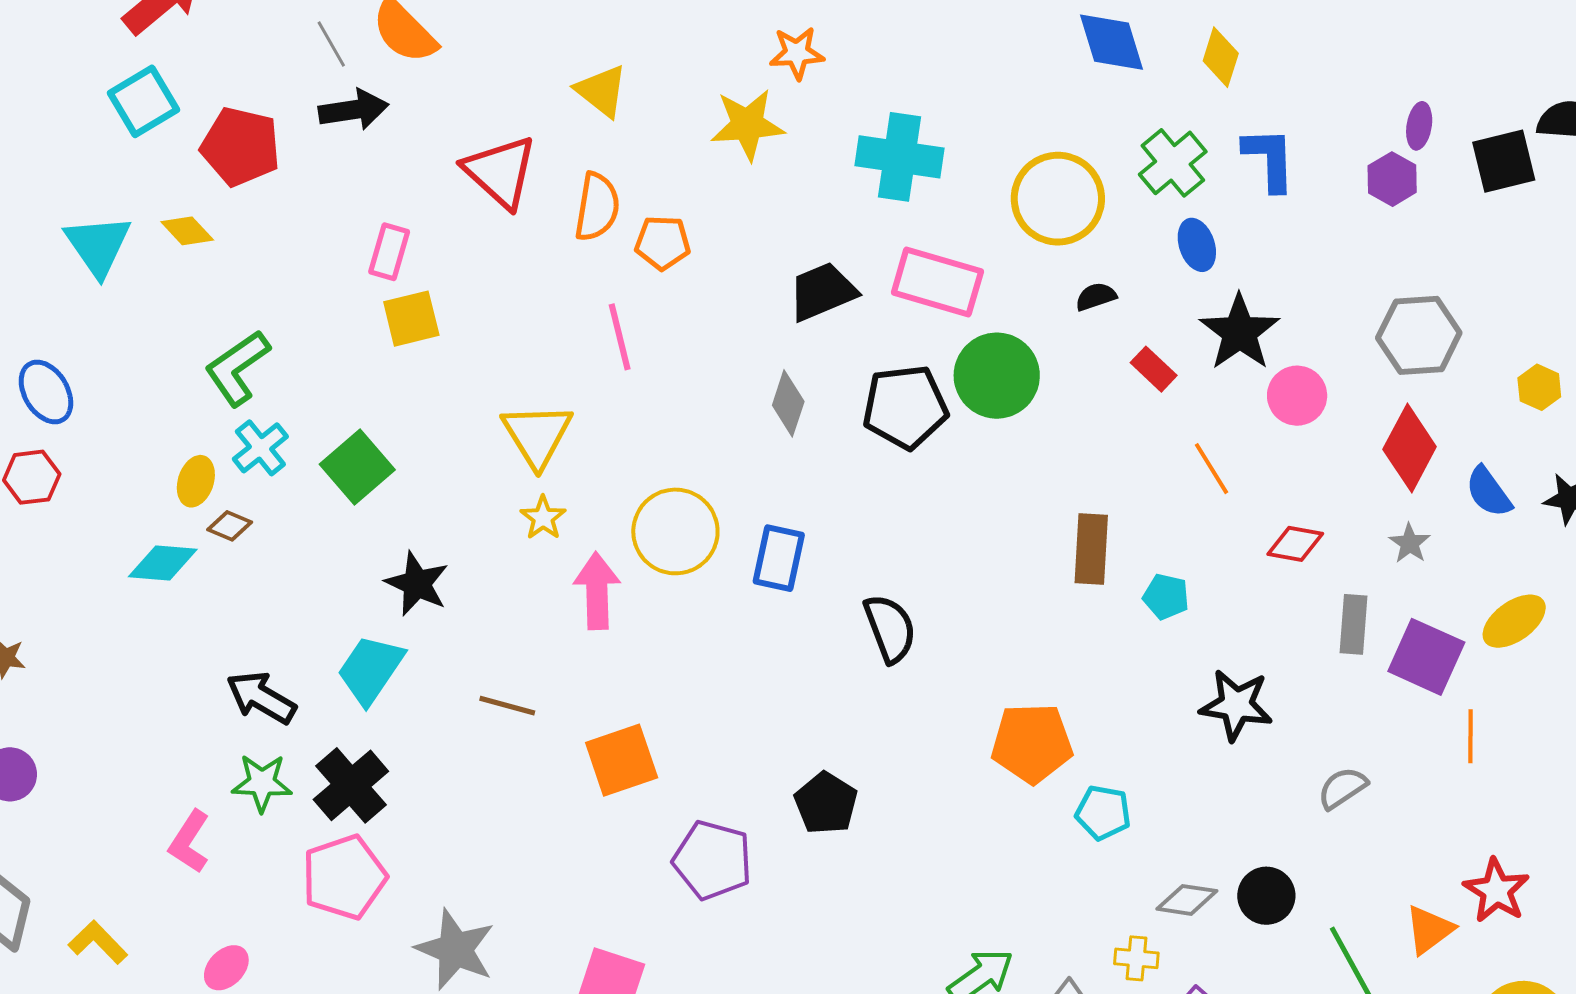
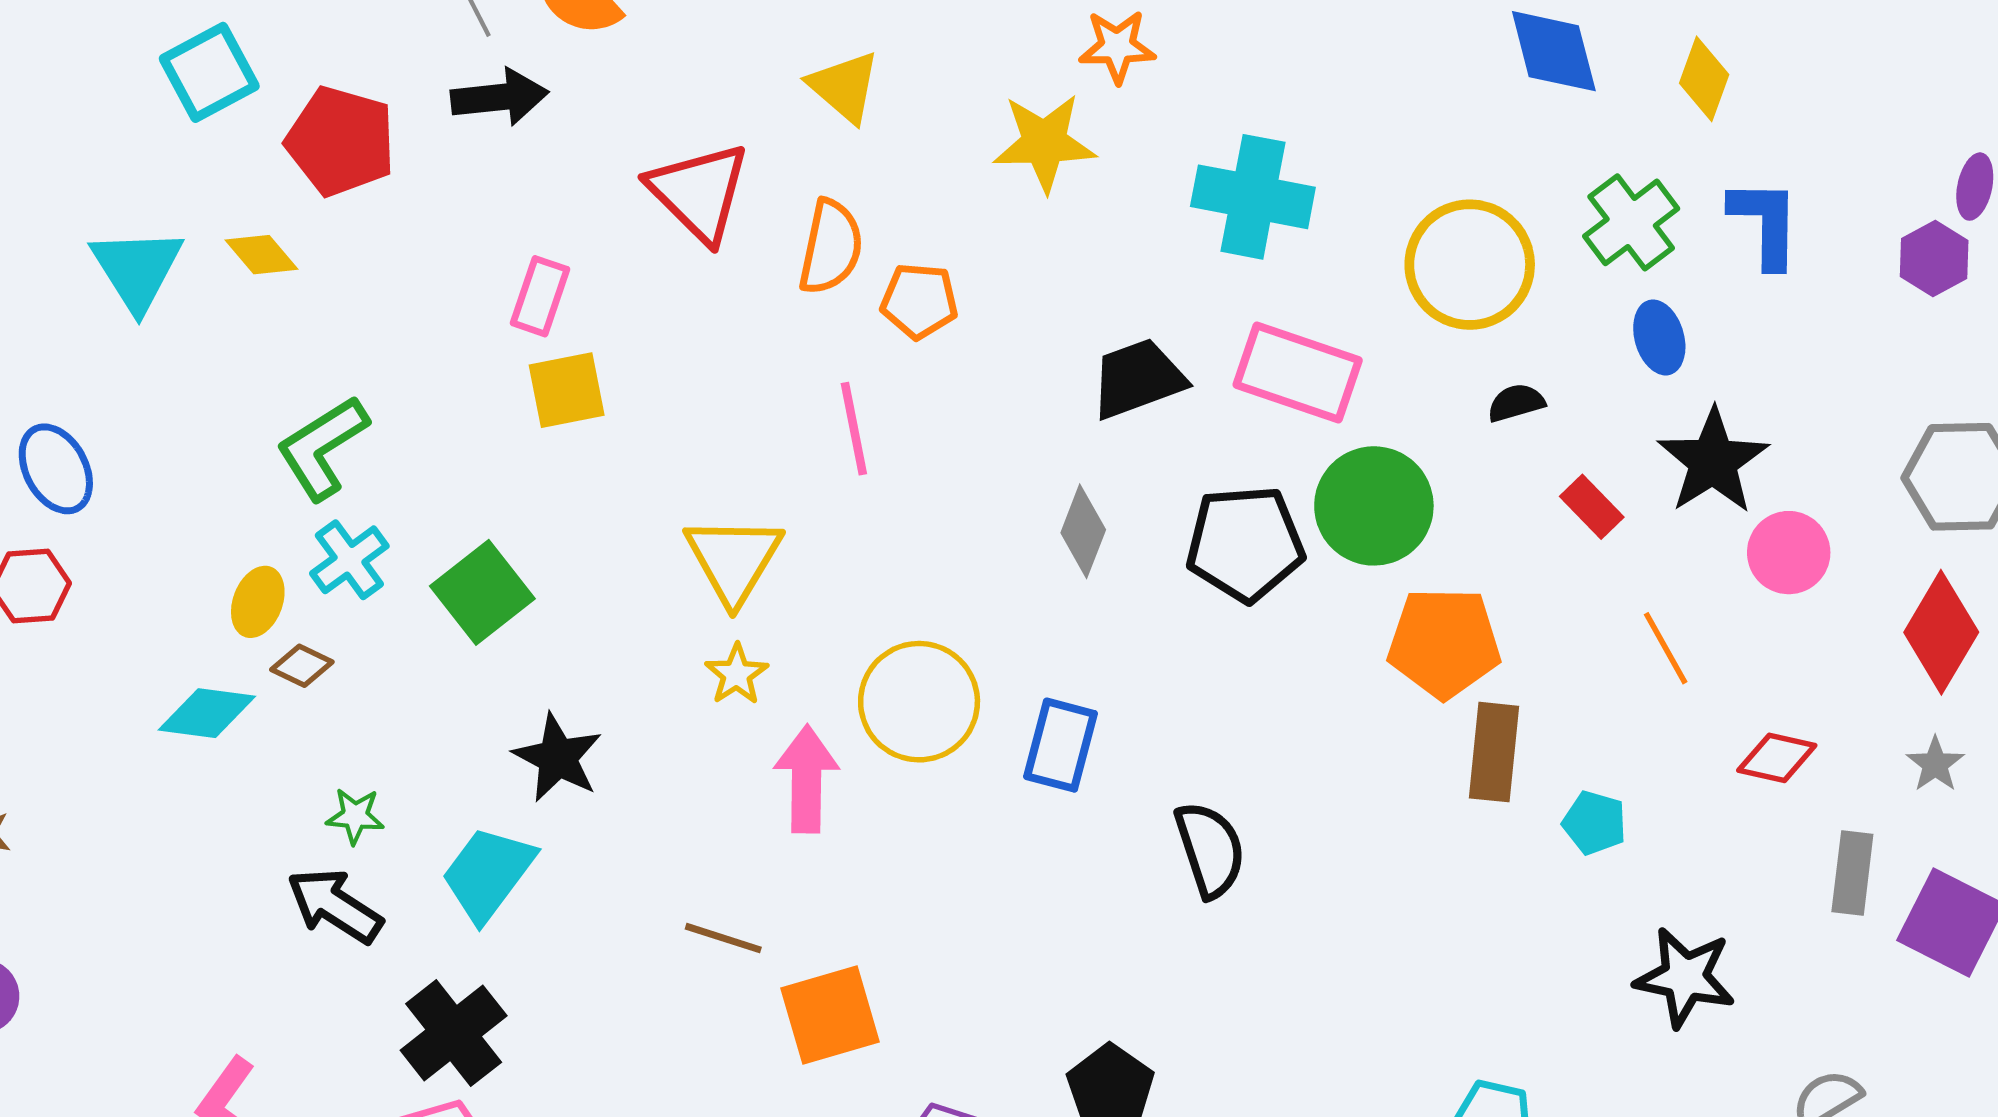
brown line: (507, 706) -> (723, 938), moved
orange pentagon: (1032, 743) -> (1444, 643), moved
green star: (262, 783) -> (355, 816), moved, size x0.7

